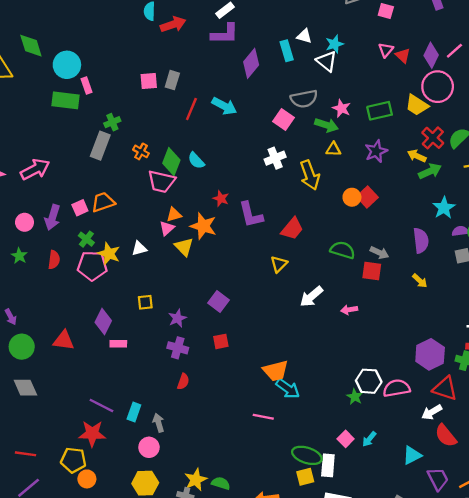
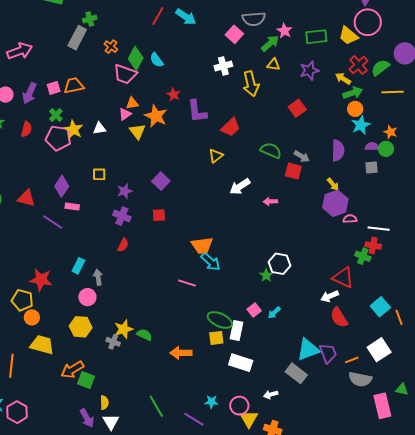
green arrow: (326, 125) -> (270, 43), turned -66
orange circle: (352, 197) -> (355, 109), moved
purple hexagon: (430, 354) -> (335, 203), moved
pink semicircle: (396, 388) -> (350, 219), moved, size x0.6
purple line: (101, 406) -> (53, 222), moved
cyan triangle: (412, 455) -> (308, 350), moved, size x1.4

